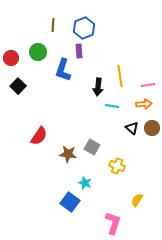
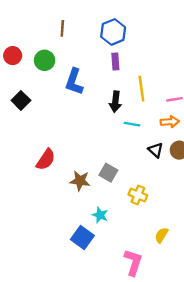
blue hexagon: (84, 28) -> (113, 32), moved
purple rectangle: (79, 51) -> (115, 61), moved
red circle: (11, 58) -> (13, 56), moved

